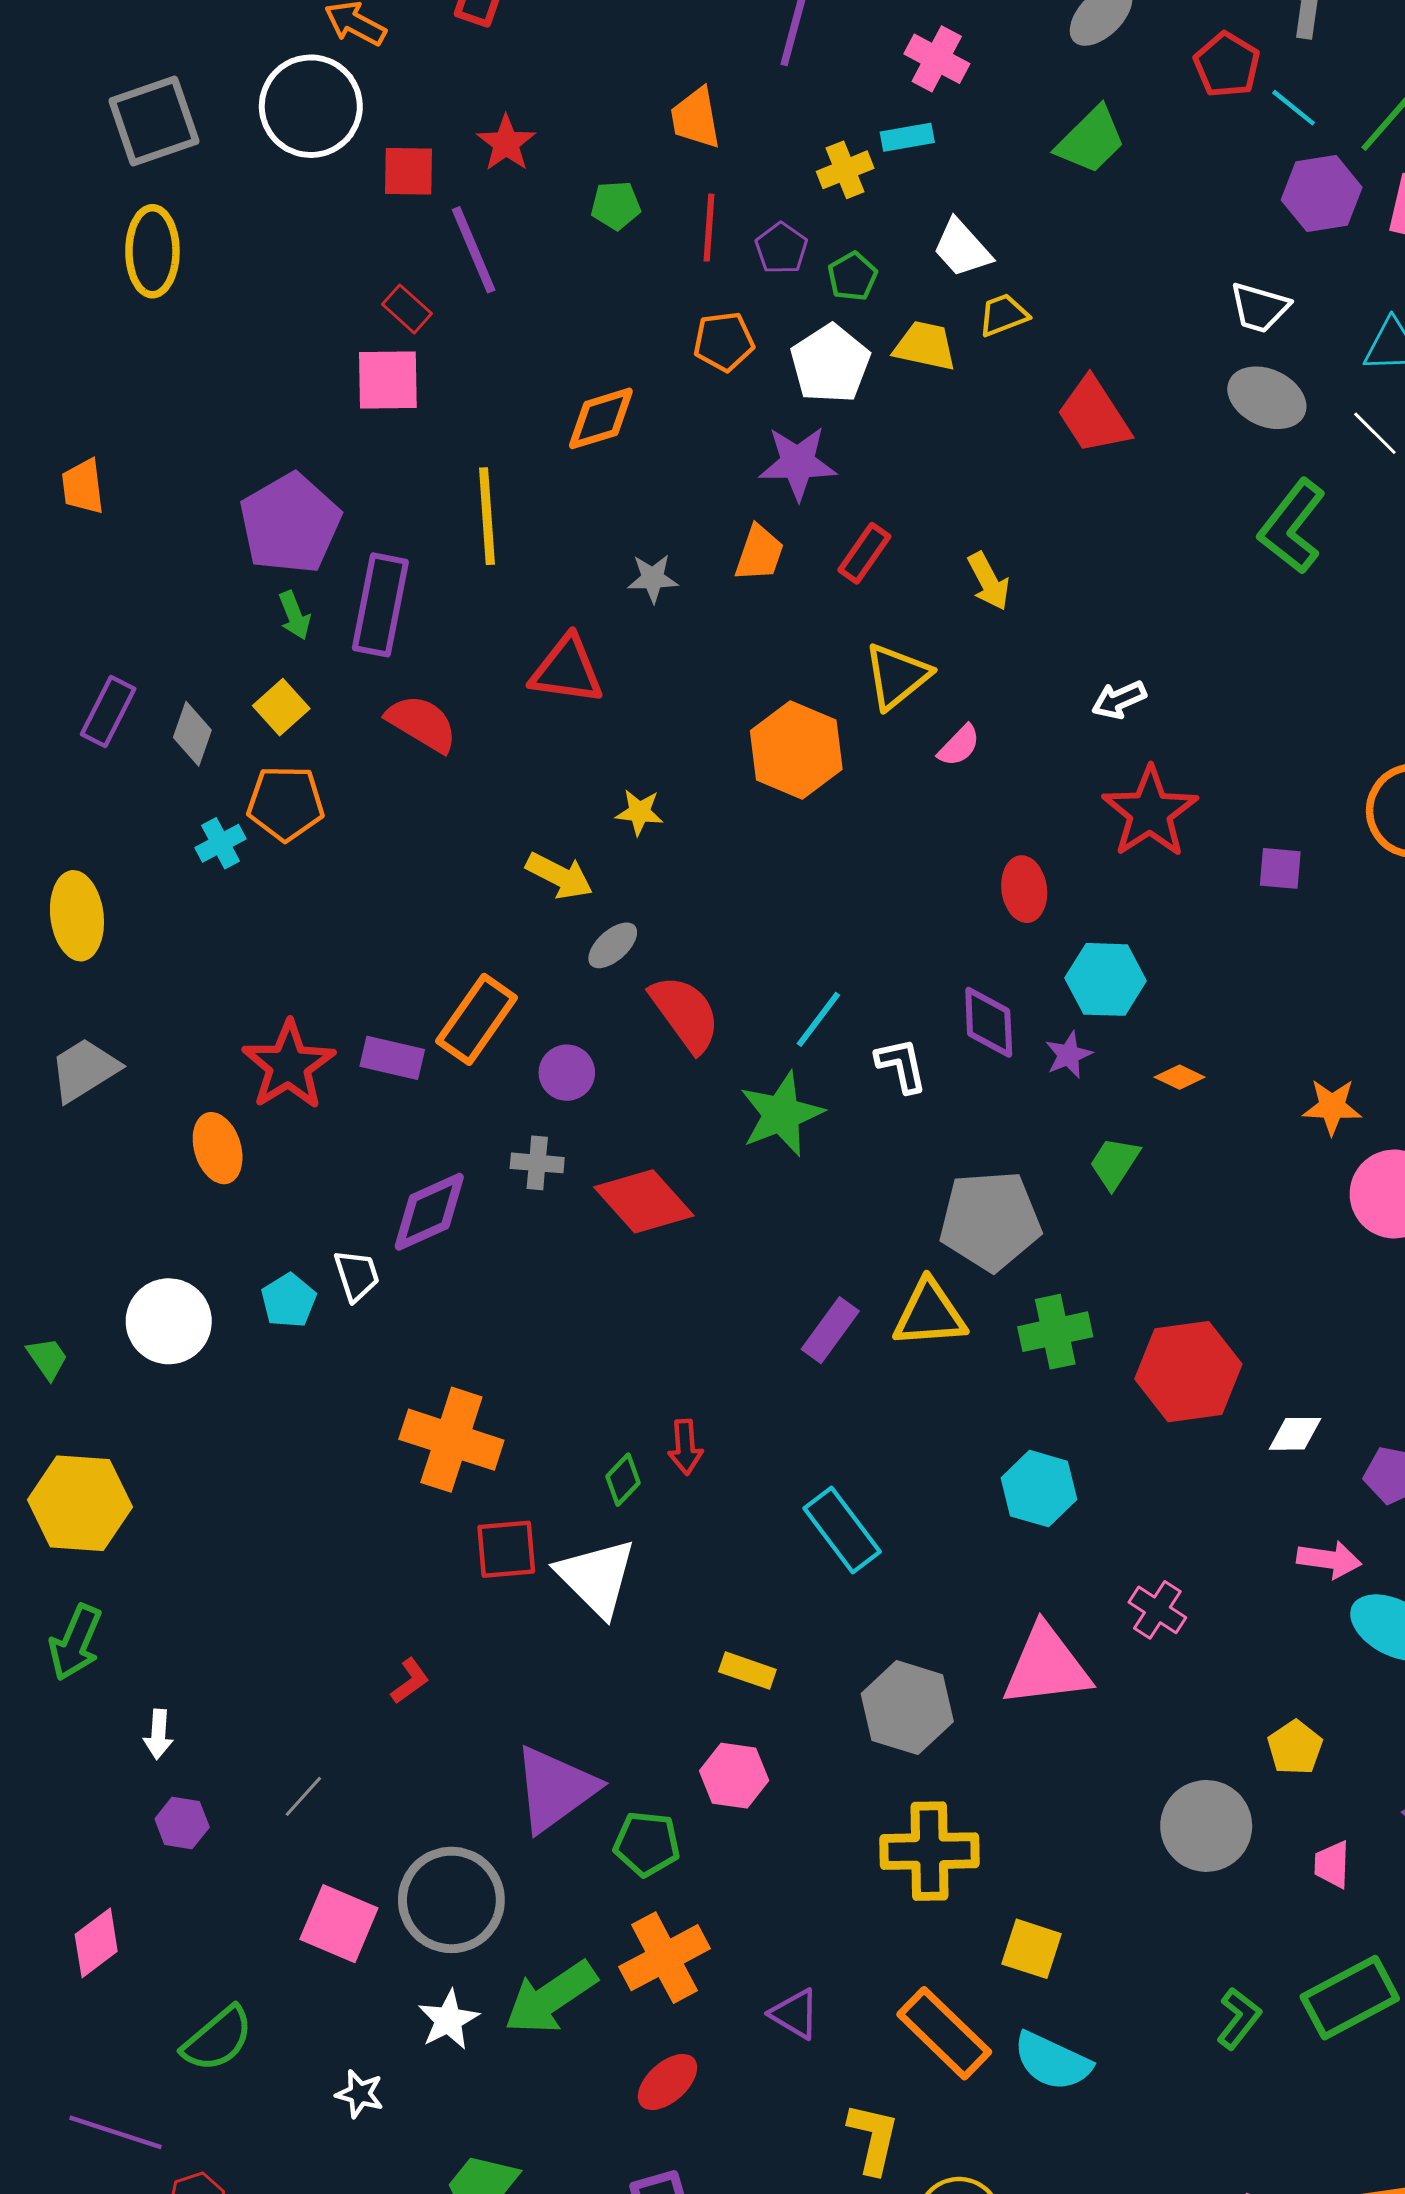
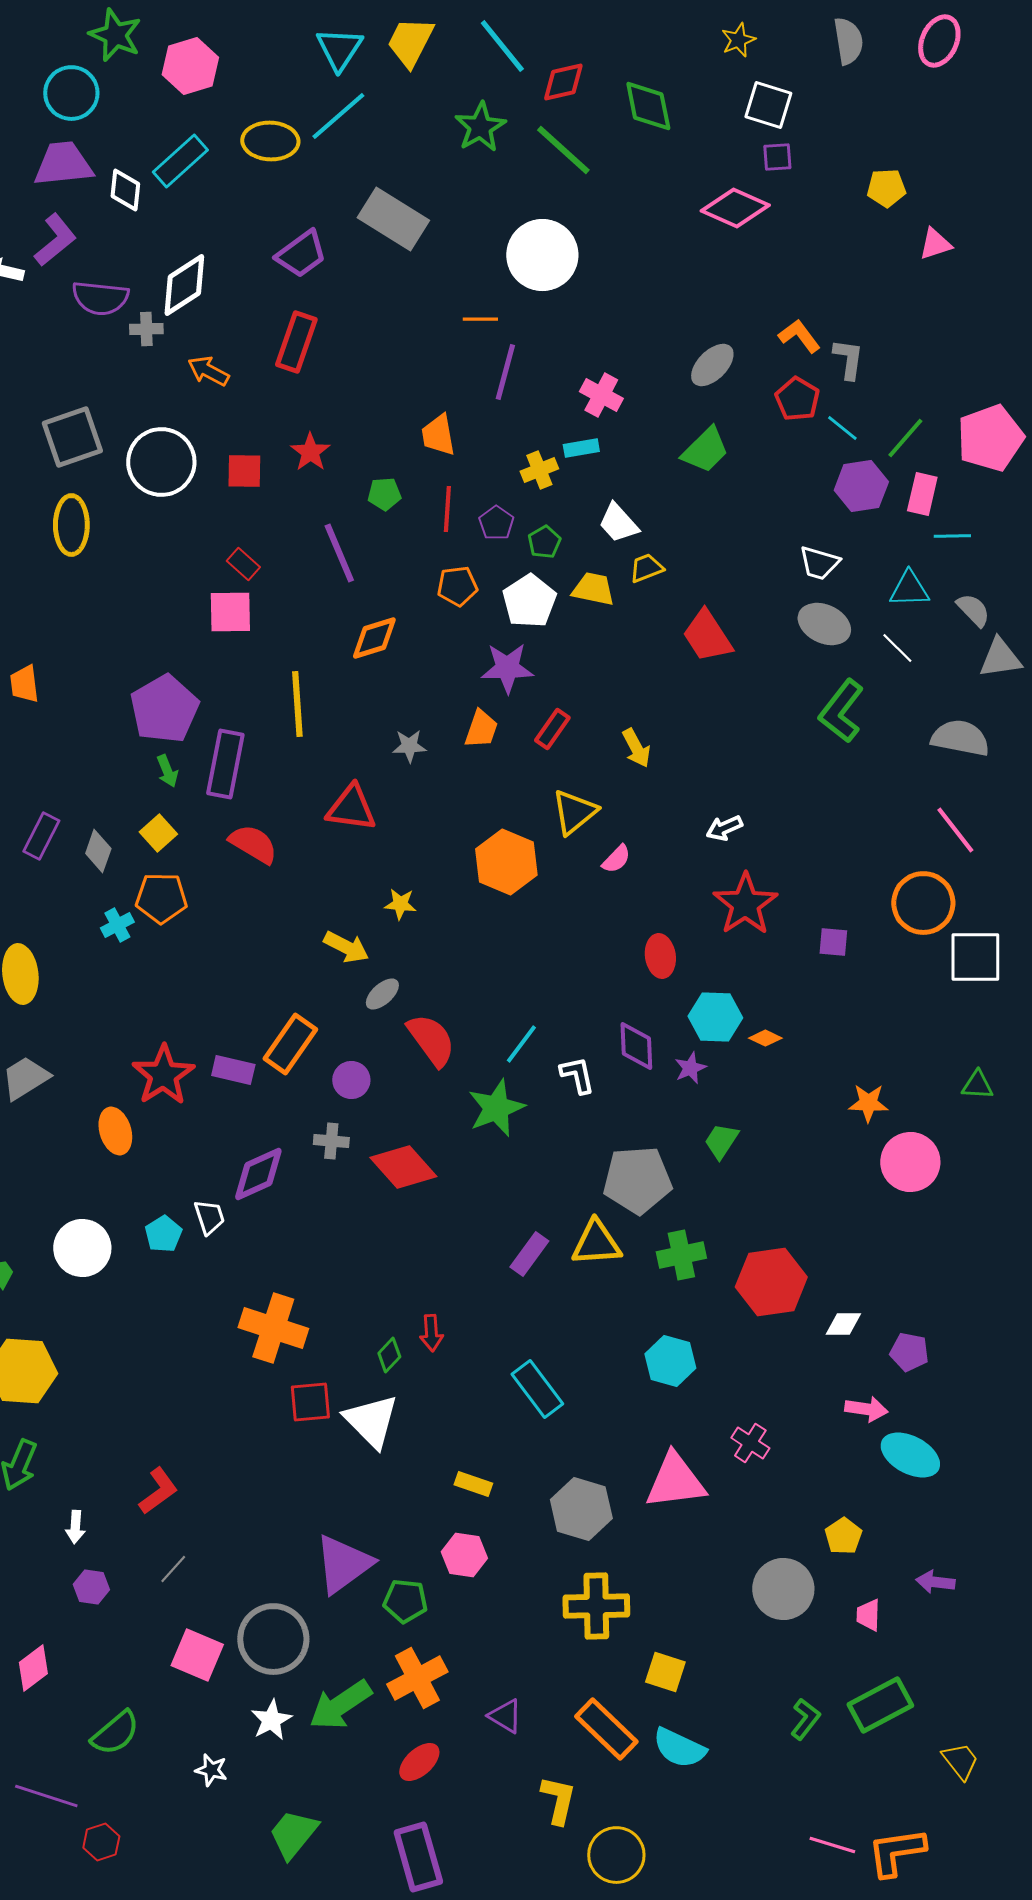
white circle: (311, 106) -> (161, 462), moved
purple line: (474, 250) -> (339, 553), moved
orange diamond: (1180, 1077) -> (765, 1038), moved
red L-shape: (410, 1681) -> (158, 1491), moved, size x1.5

